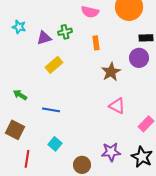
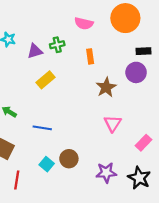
pink triangle: (117, 106) -> (113, 124), turned 36
brown circle: (82, 165) -> (69, 159), moved

